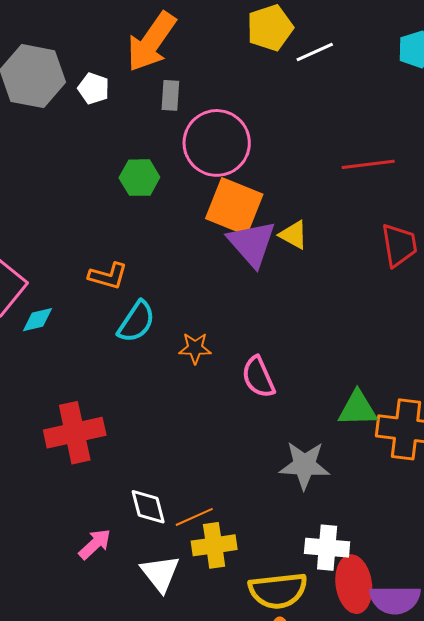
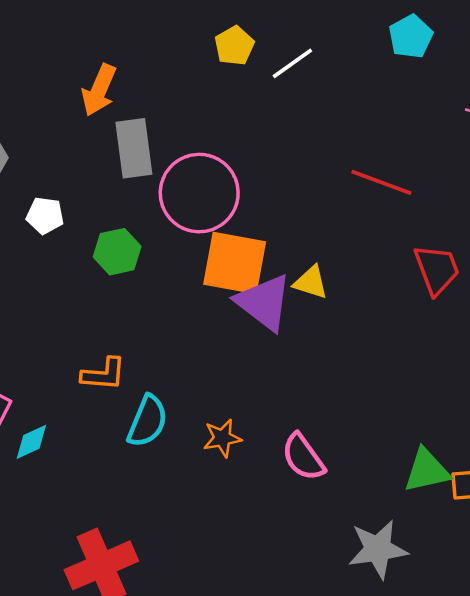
yellow pentagon: (270, 28) -> (234, 46), size x0.7
orange arrow: (151, 42) -> (99, 90), size x0.7
white pentagon: (94, 88) -> (45, 216), moved
gray rectangle: (170, 95) -> (134, 148), size x1.6
red line: (368, 164) -> (381, 182), turned 39

